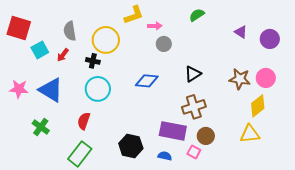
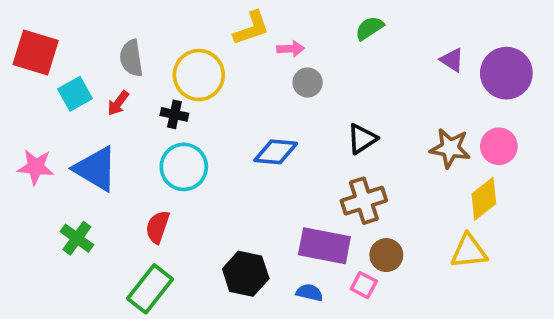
purple circle: (270, 39) -> (506, 73), size x1.4

